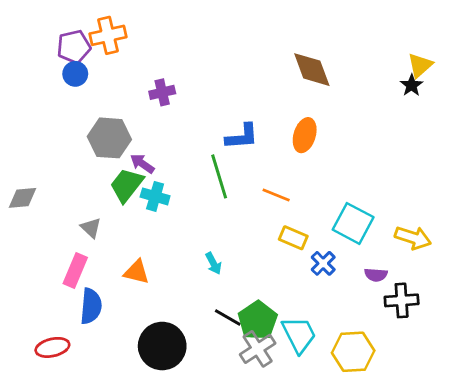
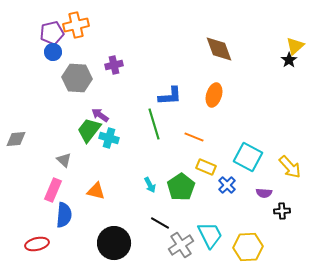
gray hexagon: (109, 138) -> (77, 78), moved
yellow arrow: (413, 238) -> (290, 167), turned 30
black cross: (402, 300) -> (282, 211), size x0.7
green pentagon: (258, 320) -> (181, 187), moved

